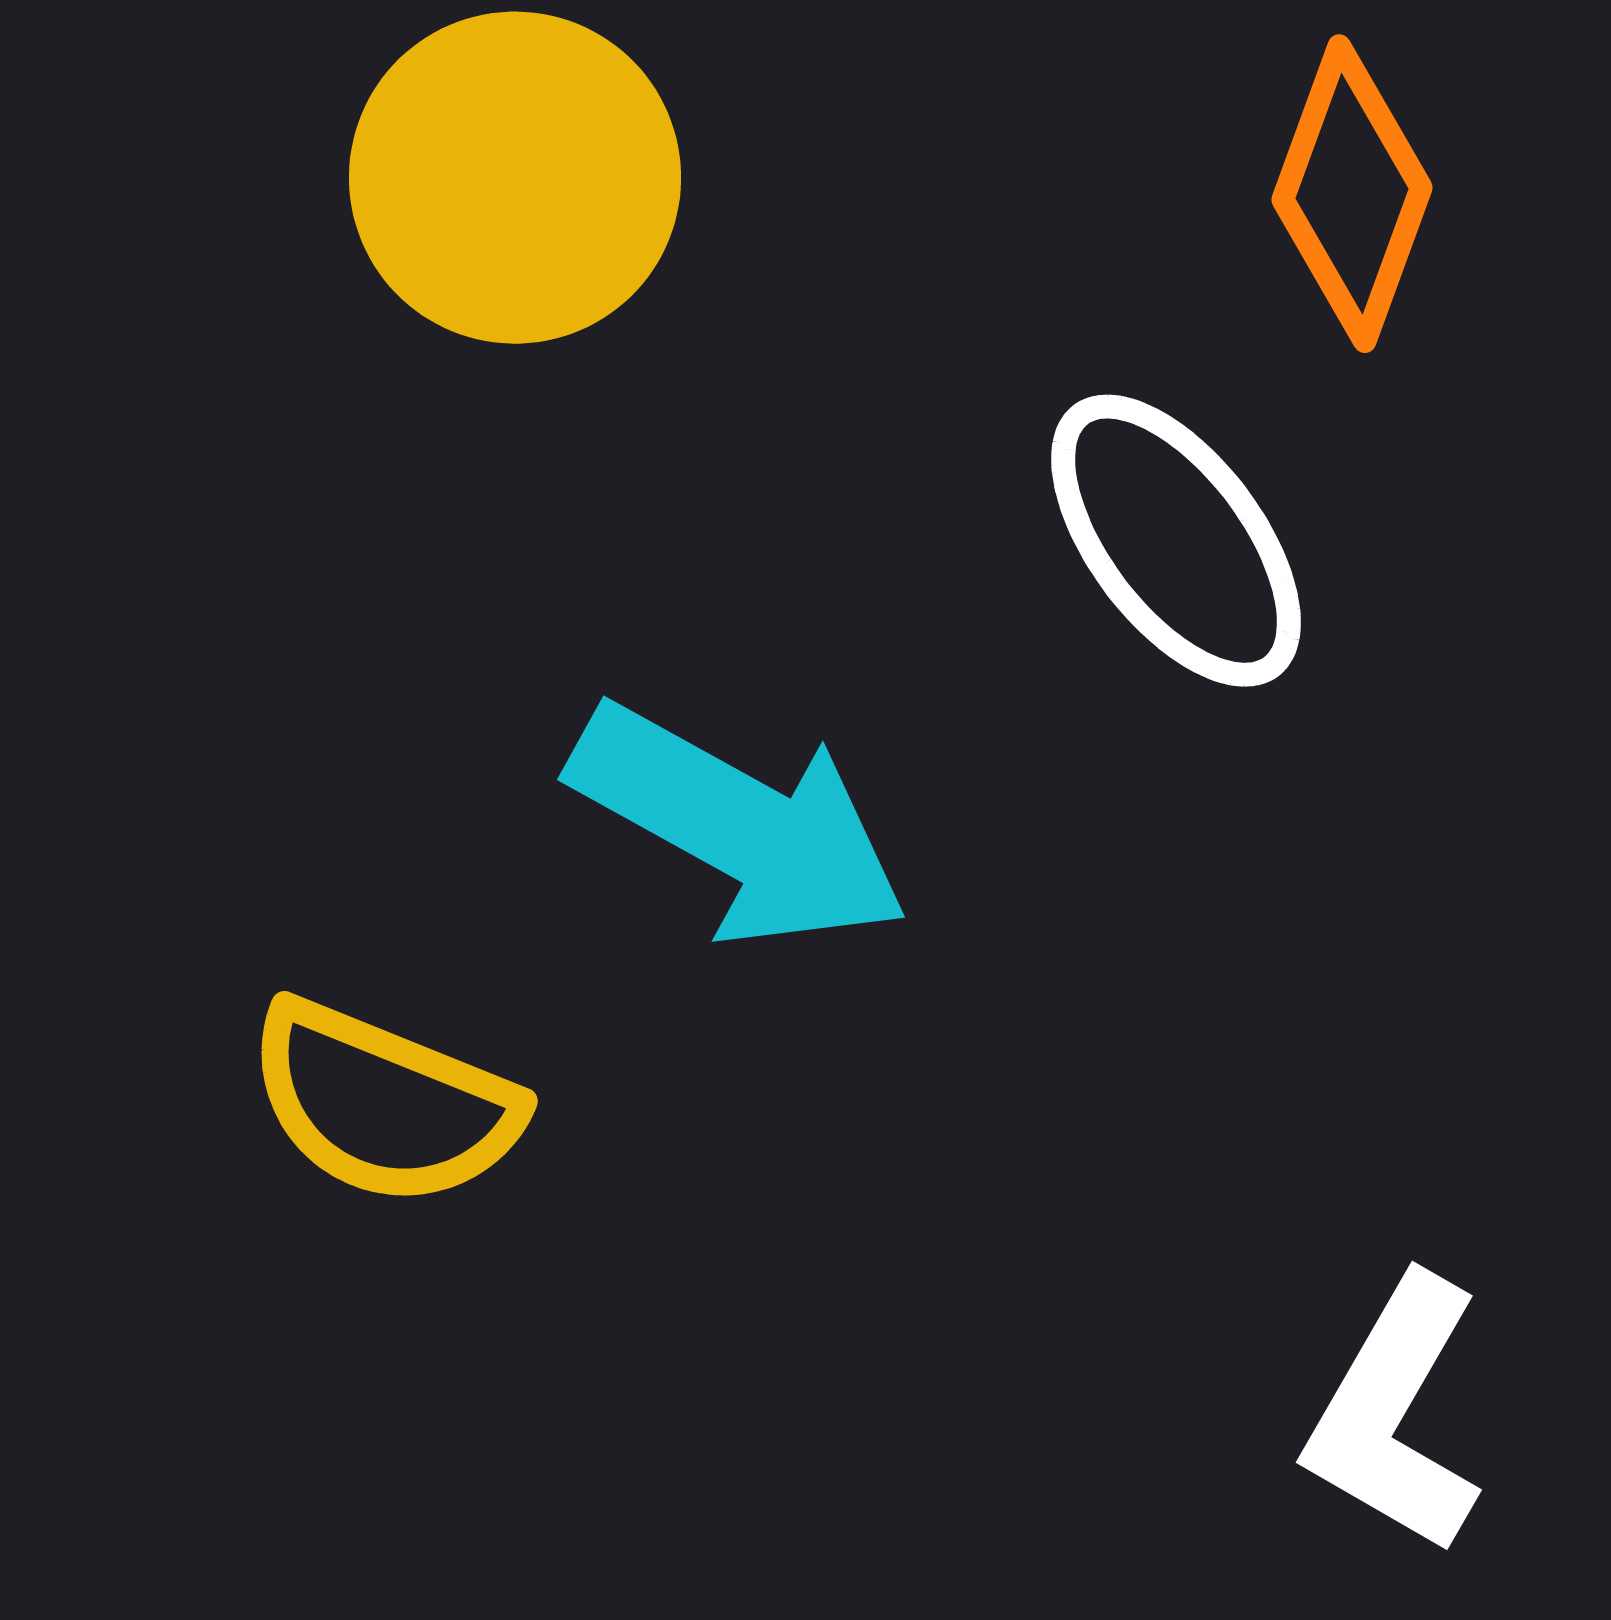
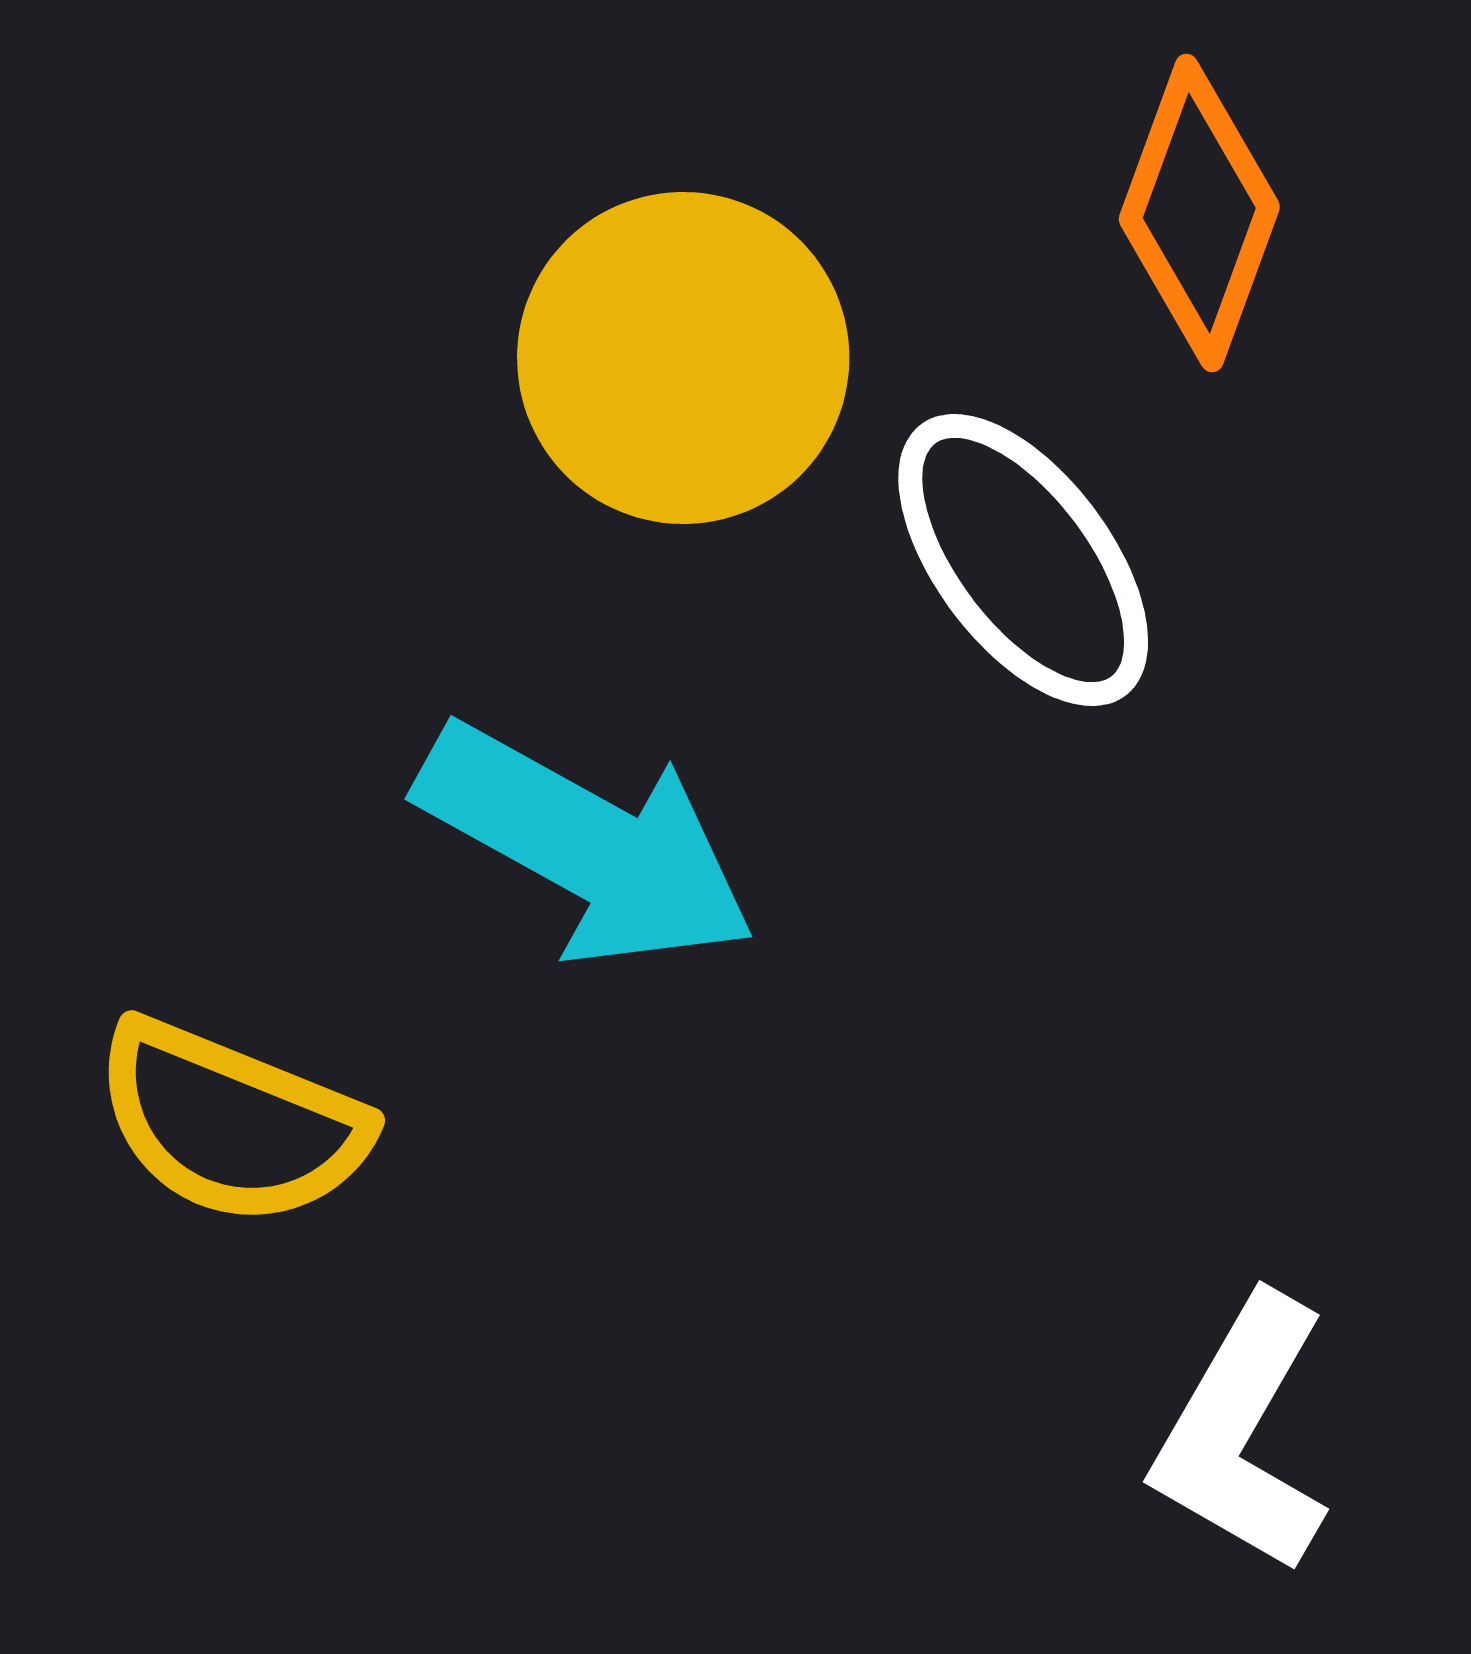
yellow circle: (515, 178) -> (683, 358), moved

